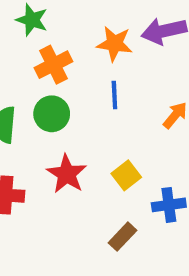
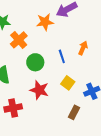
blue line: (114, 95) -> (62, 56), moved
green circle: (52, 114) -> (35, 62), moved

